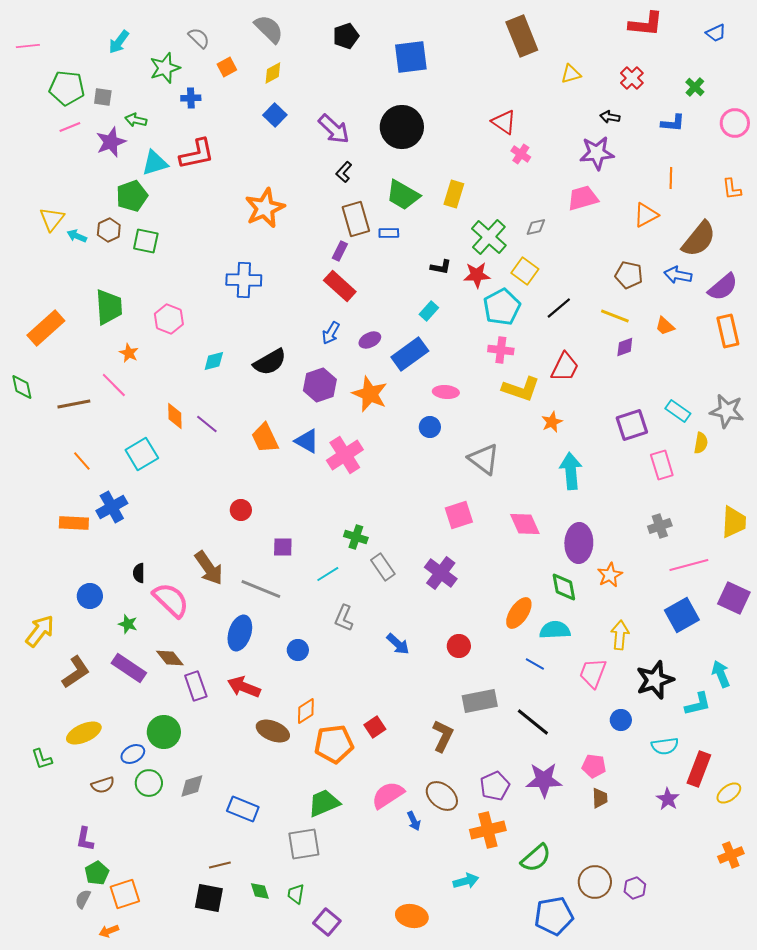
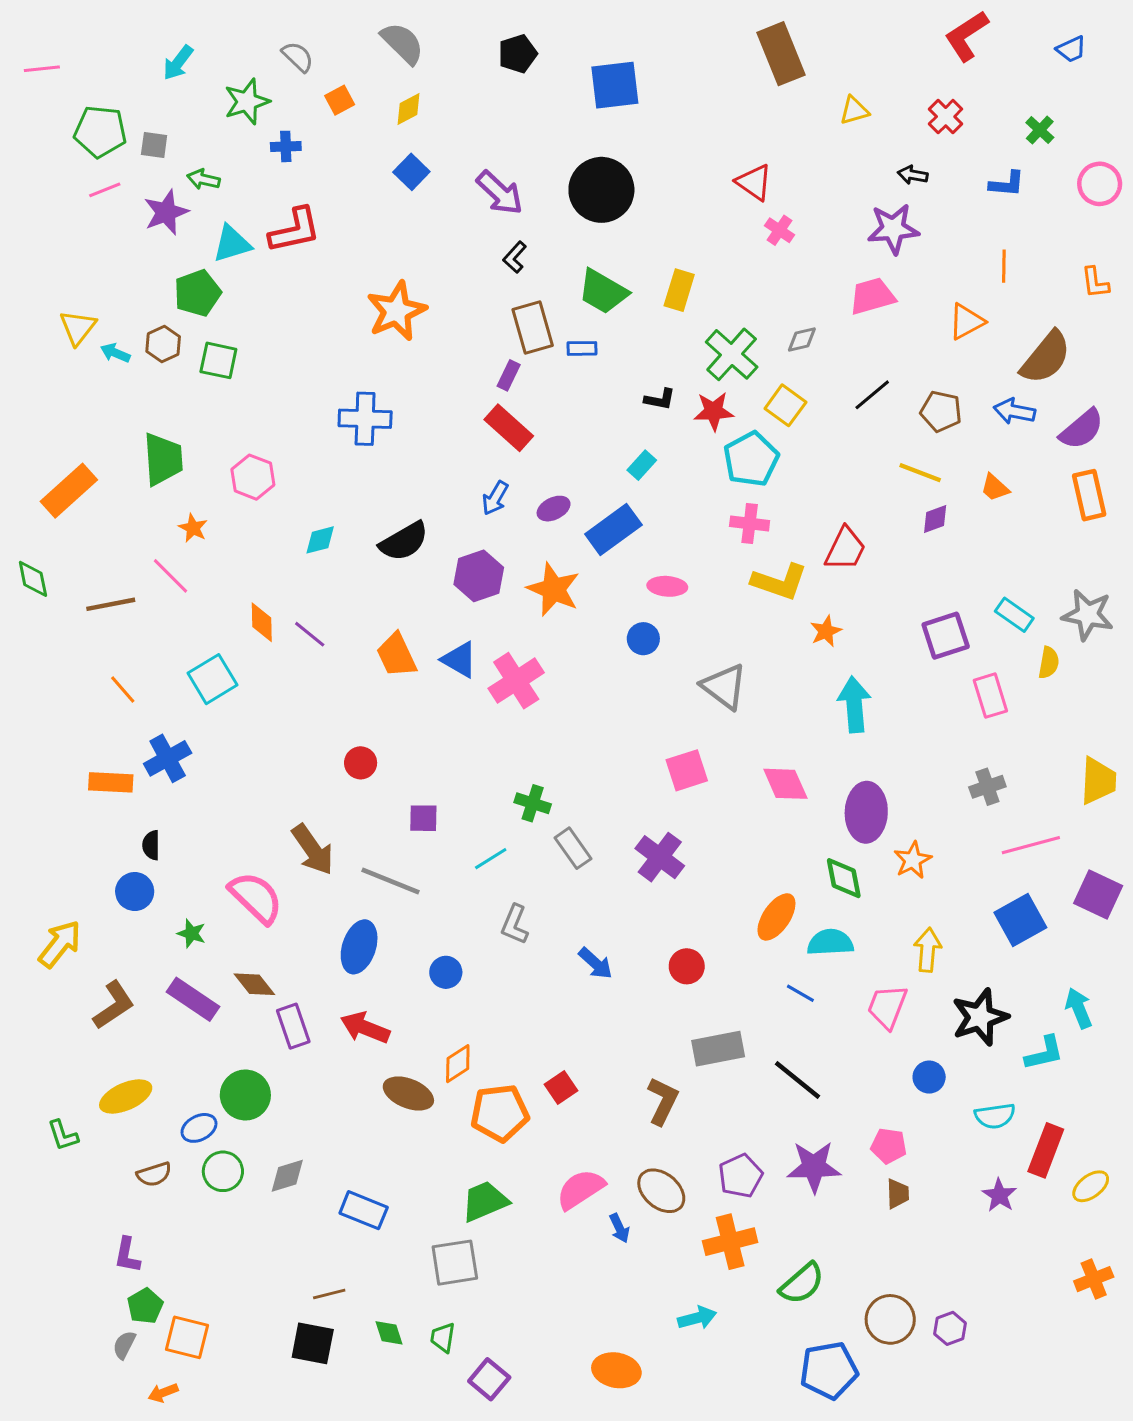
red L-shape: (646, 24) -> (966, 36), turned 141
black line: (559, 308) -> (872, 395), moved
black semicircle: (139, 573) -> (151, 845), moved
orange square: (125, 894) -> (187, 1337), turned 32

